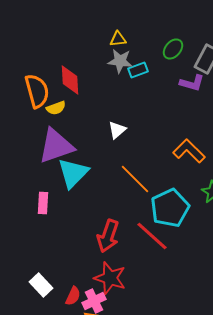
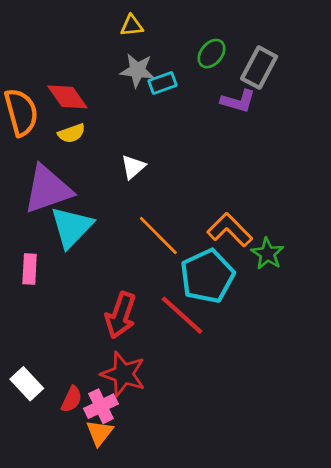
yellow triangle: (118, 39) -> (132, 26), moved
red diamond: (70, 80) -> (67, 97), turned -32
yellow semicircle: (56, 108) -> (72, 133), moved
orange L-shape: (189, 151) -> (230, 230), moved

